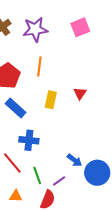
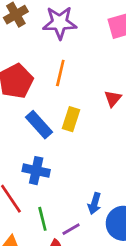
red triangle: (80, 93) -> (113, 98), moved
blue rectangle: (16, 108) -> (39, 125), moved
blue arrow: (74, 160) -> (95, 203), turned 63

